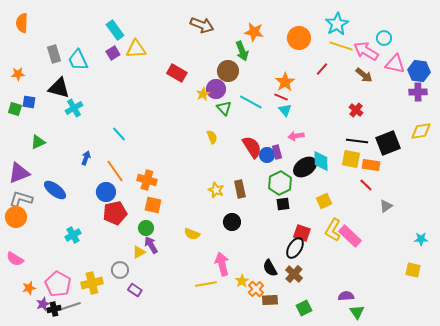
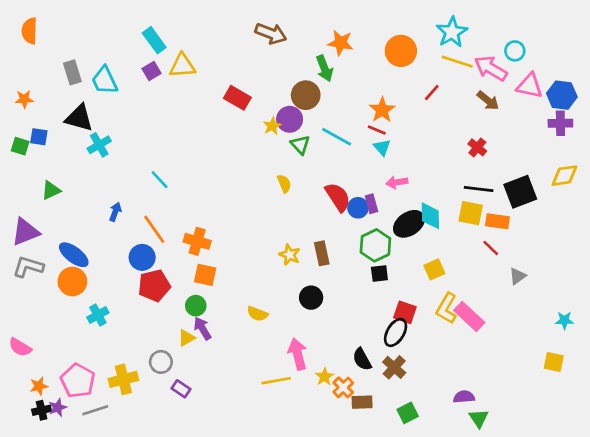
orange circle: (16, 217) -> (72, 282), moved
black cross: (54, 309) -> (42, 410), moved

